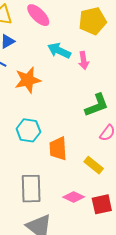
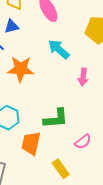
pink arrow: (84, 60) -> (83, 77), moved
green L-shape: (97, 105) -> (56, 119), moved

